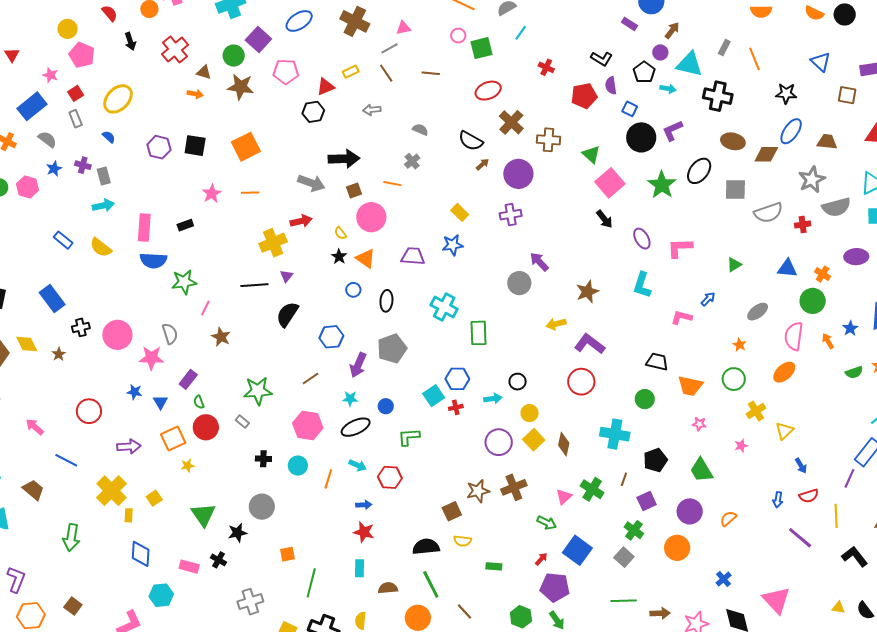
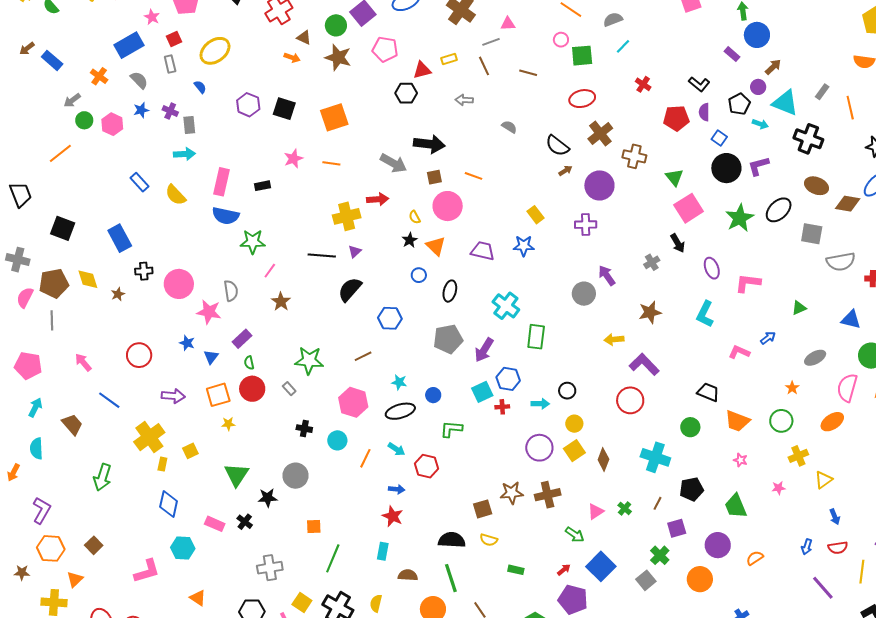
gray cross: (412, 161) -> (652, 262), moved
purple arrow: (358, 365) -> (484, 350), moved
green cross: (592, 489) -> (625, 508), size x0.6

